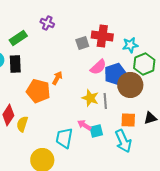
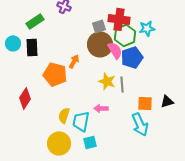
green hexagon: (144, 64) -> (125, 35), moved
pink semicircle: (98, 67) -> (115, 50), turned -78
brown circle: (130, 85) -> (100, 44), moved
yellow semicircle: (22, 124) -> (64, 115), moved
pink arrow: (84, 125) -> (101, 108), turned -32
cyan square: (96, 131) -> (90, 142), moved

